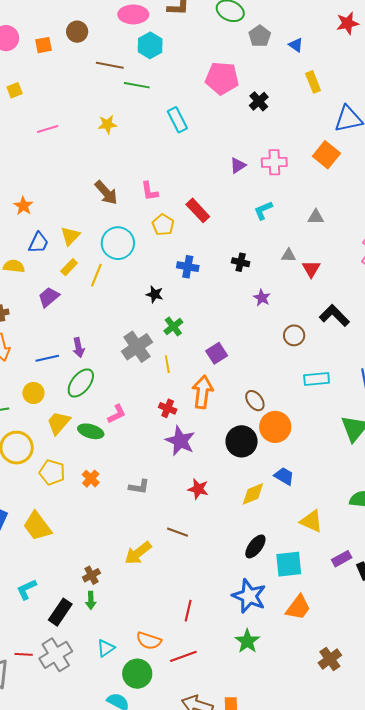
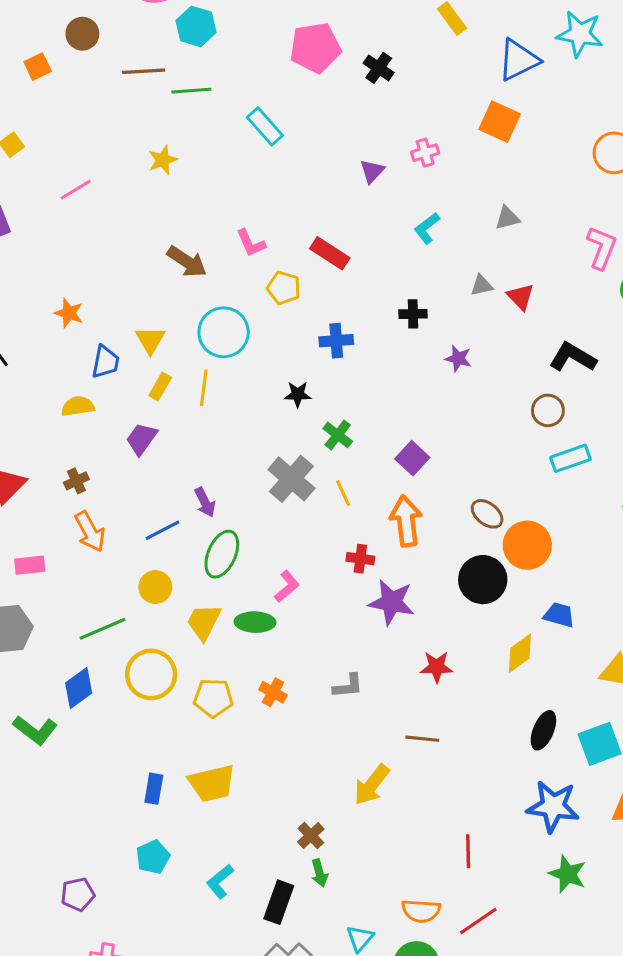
pink cross: (274, 162) -> (425, 153), size x0.7
brown circle: (294, 335) -> (548, 410), moved
yellow trapezoid: (37, 526) -> (212, 783), turned -52

